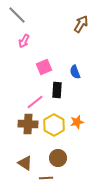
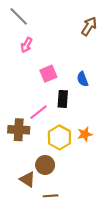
brown cross: (28, 124) -> (19, 130), moved
brown circle: (58, 158) -> (45, 165), moved

